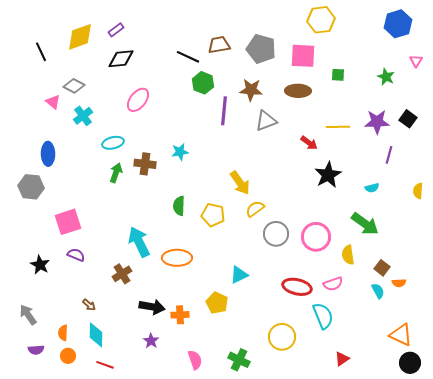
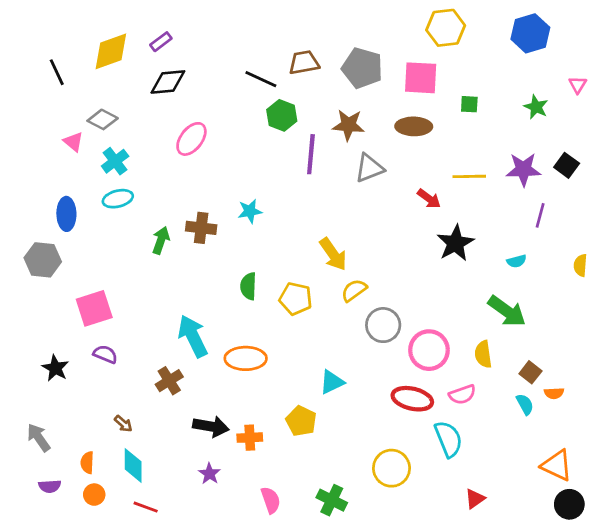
blue hexagon: (398, 24) -> (530, 33), moved
cyan ellipse: (113, 143) -> (118, 199), moved
pink circle: (316, 237) -> (429, 350), moved

